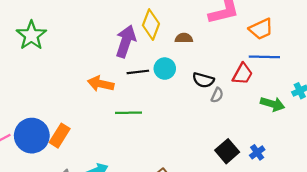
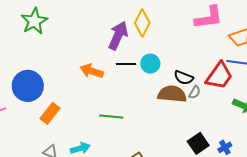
brown semicircle: (184, 38) -> (172, 94), moved, size x1.8
red trapezoid: (243, 74) -> (219, 76), size x1.4
green line: (128, 113) -> (111, 116), moved
blue circle: (32, 136) -> (28, 86), moved

